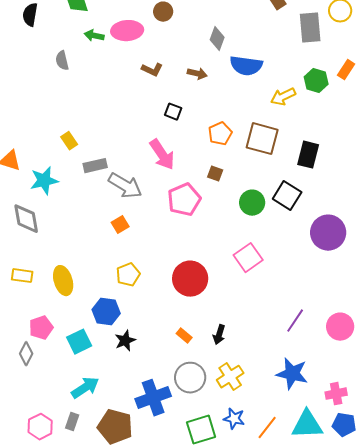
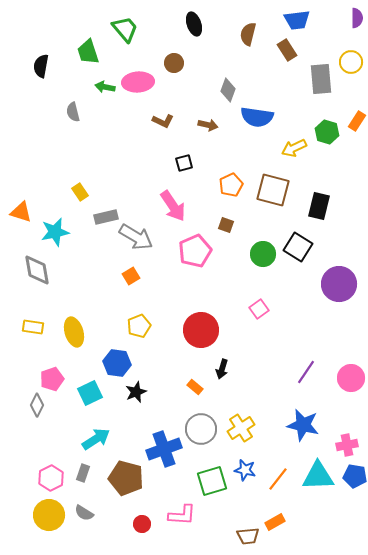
black square: (173, 112) -> (184, 163), turned -36
pink square: (248, 258) -> (259, 309), size x0.7
black arrow: (219, 335) -> (222, 369), moved

